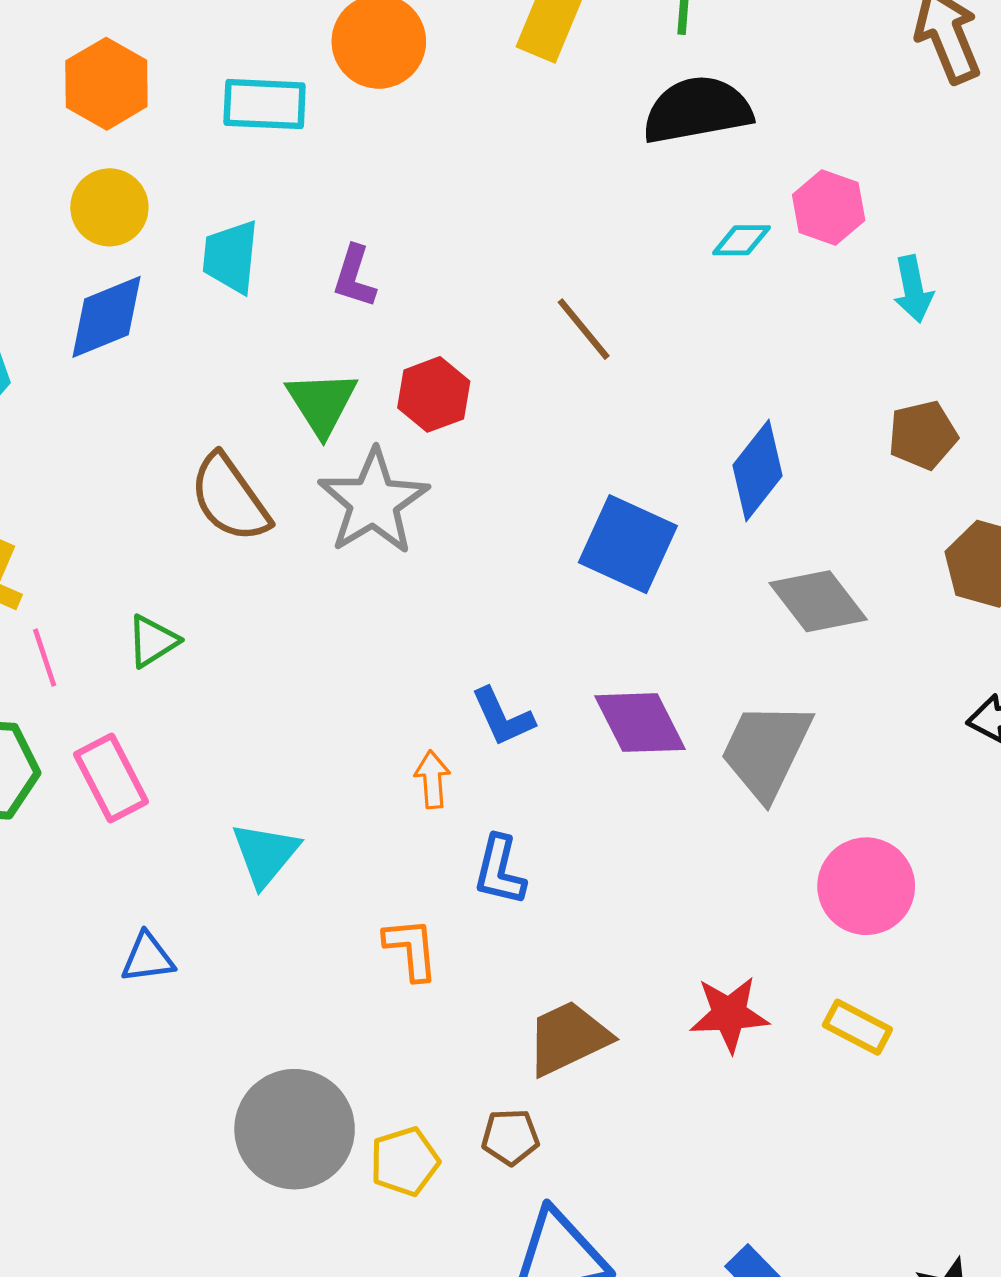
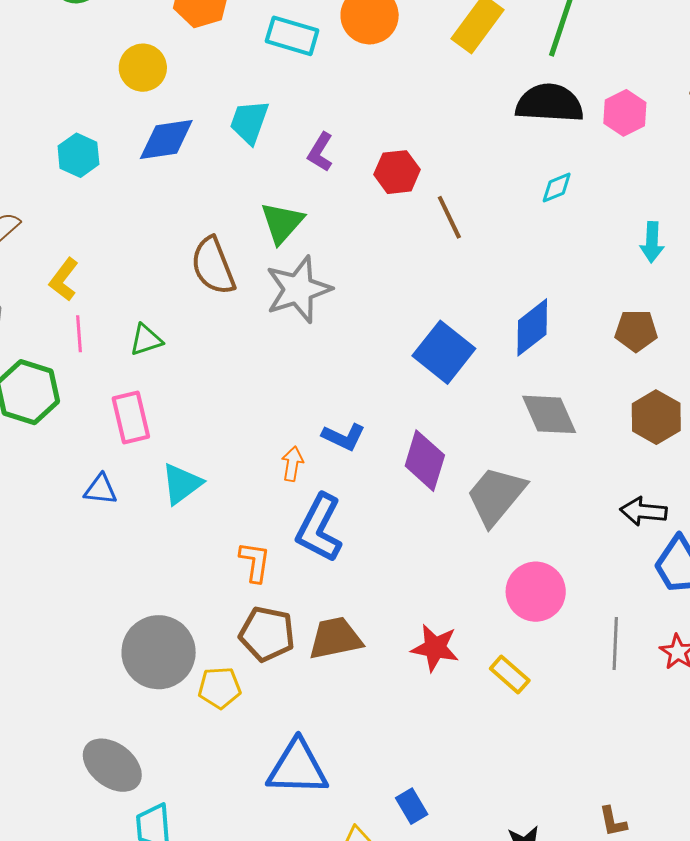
yellow circle: (109, 207) -> (143, 68), moved
pink hexagon: (829, 207) -> (625, 113), moved
cyan diamond: (741, 240) -> (557, 188), turned -36
red hexagon: (434, 394) -> (397, 172), moved
blue L-shape: (503, 717) -> (344, 437), turned -54
purple diamond: (640, 723) -> (425, 461), turned 30
pink rectangle: (111, 778) -> (131, 417), moved
blue L-shape: (500, 870) -> (319, 528), size x1.5
blue triangle: (148, 958) -> (101, 489), moved
brown pentagon: (510, 1137) -> (267, 634), moved, size x1.6

